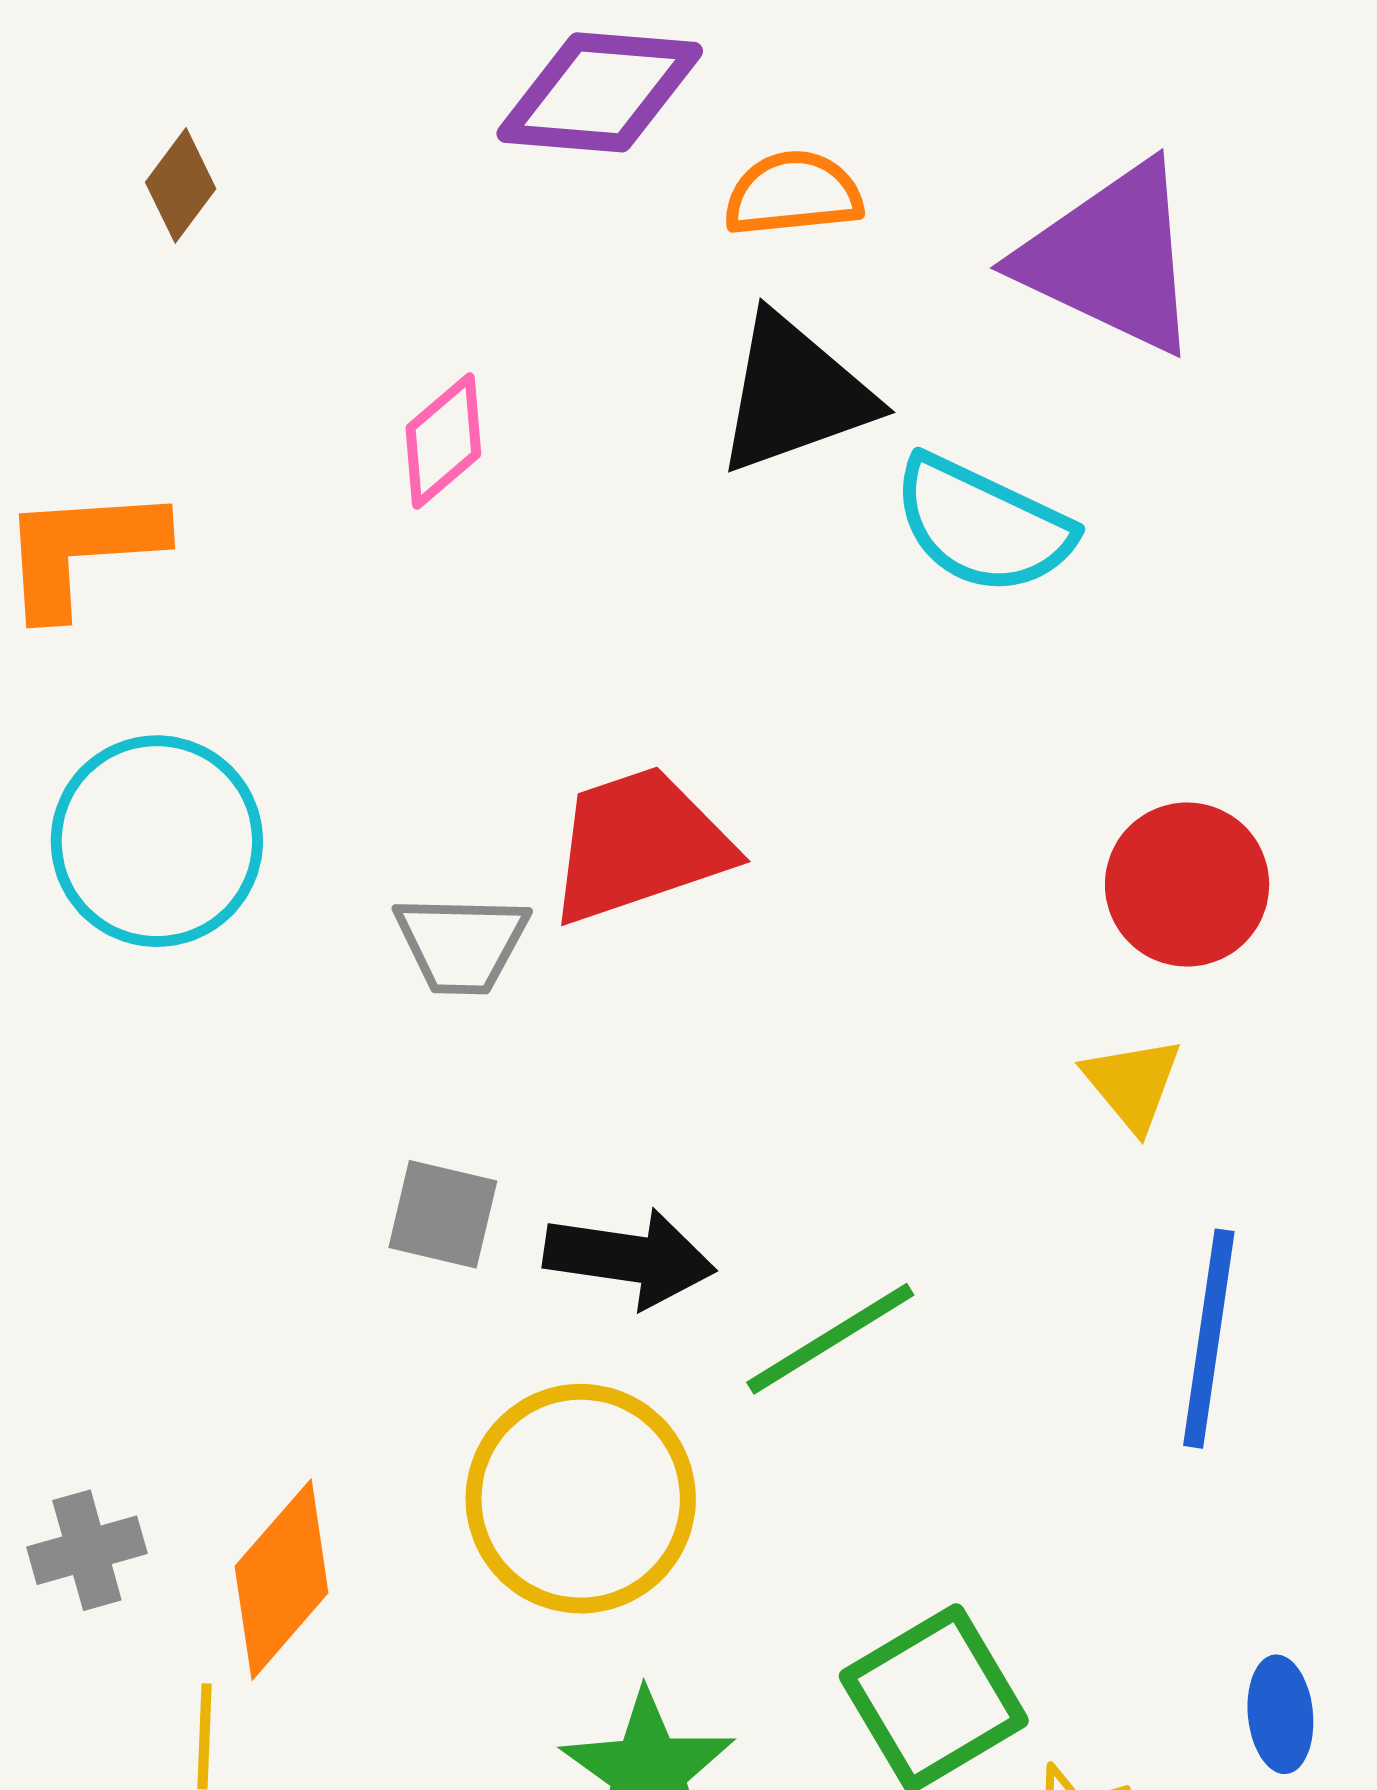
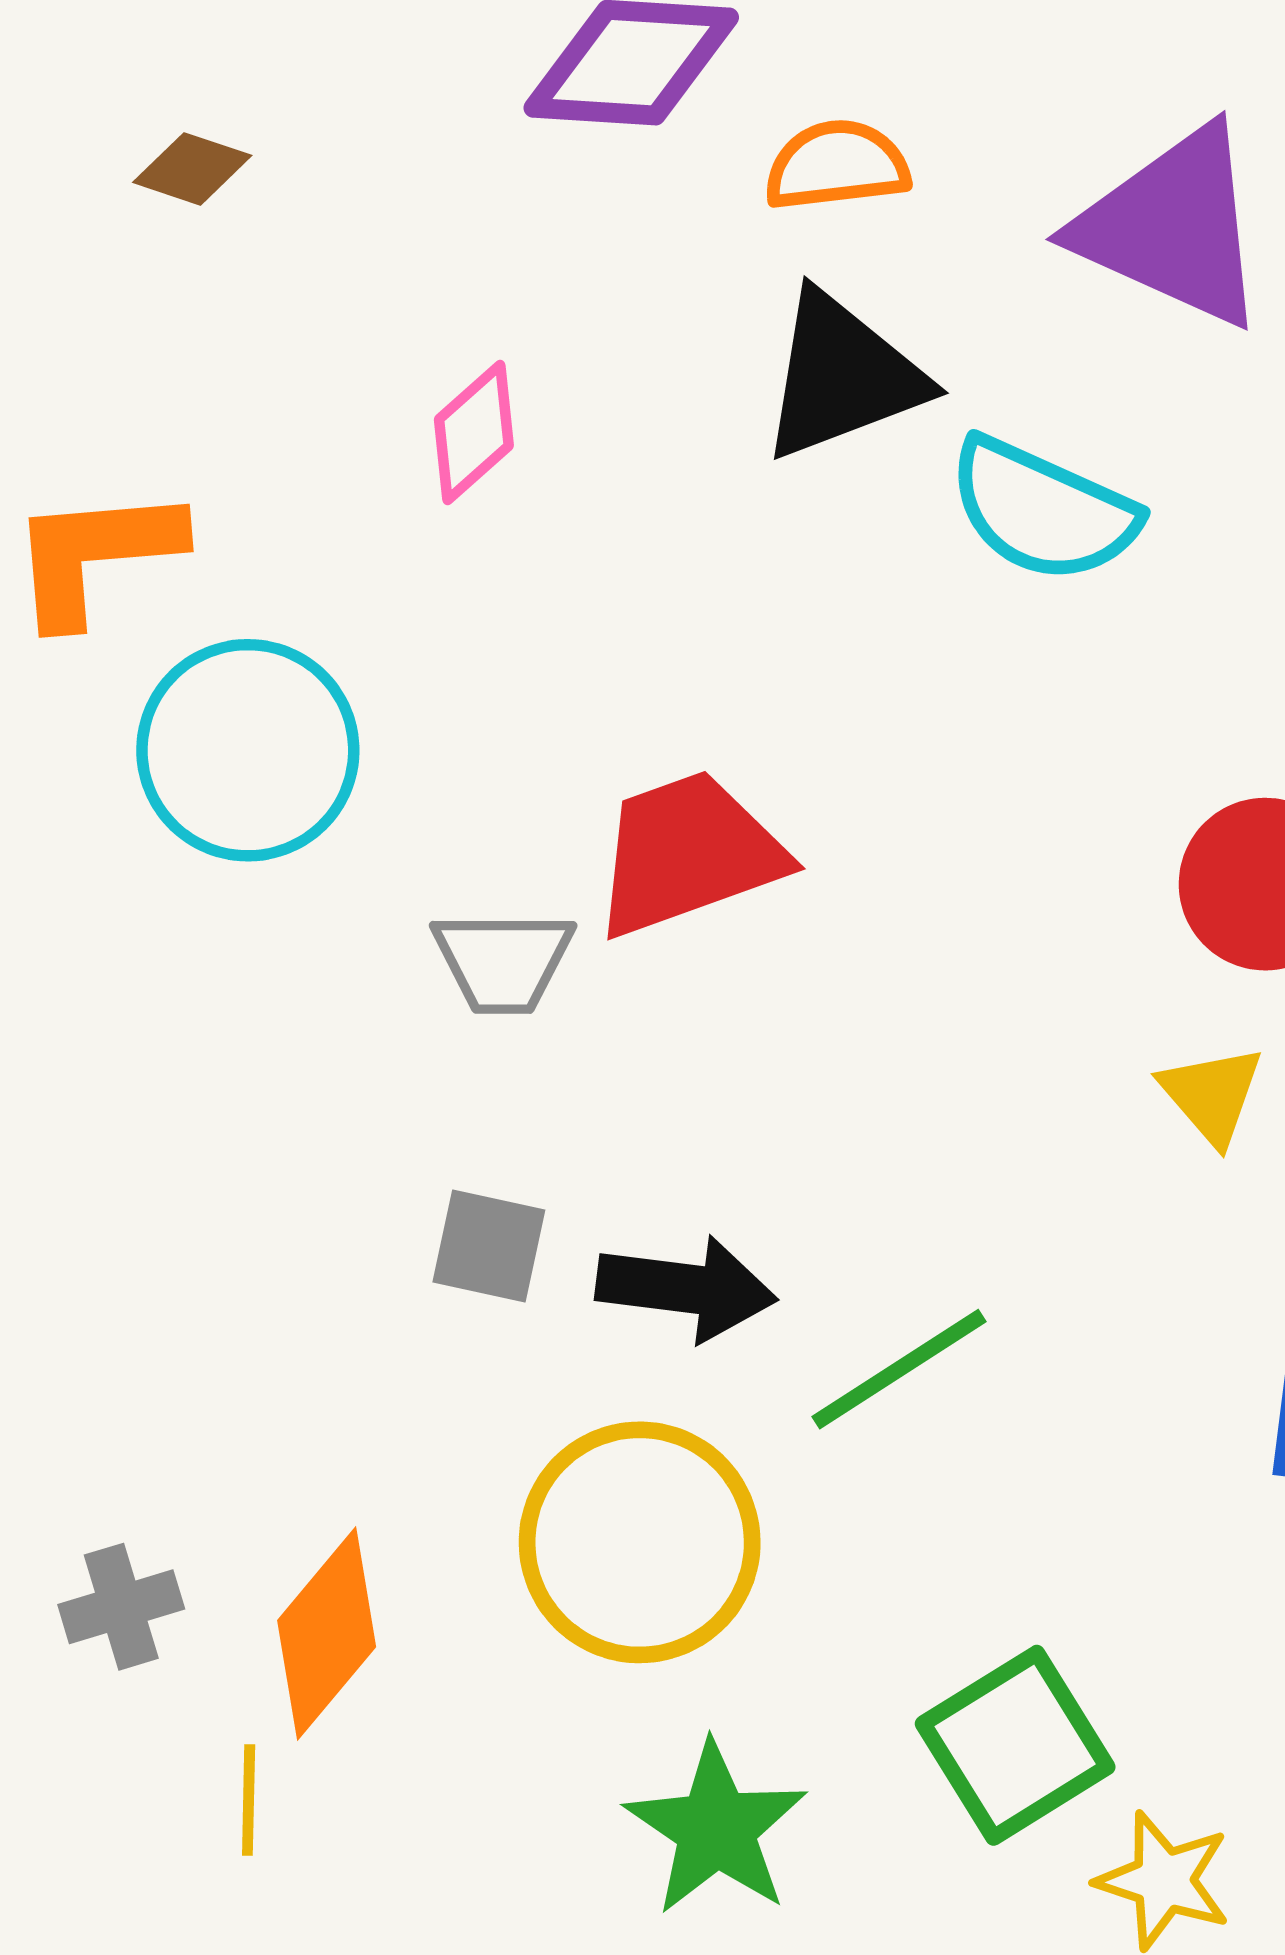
brown diamond: (181, 185) -> (192, 169), turned 73
cyan circle: (157, 841) -> (248, 750), moved

